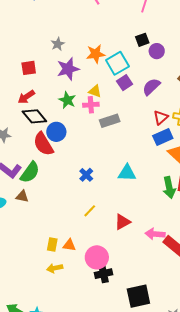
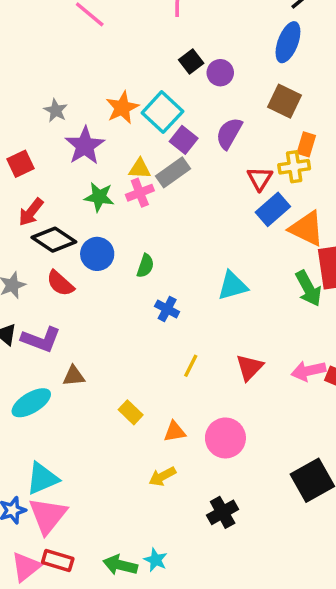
gray rectangle: (110, 121) -> (173, 172), moved
red semicircle: (43, 144) -> (60, 283), moved, size x0.7
green semicircle: (30, 172) -> (145, 266), moved, size x0.6
yellow rectangle: (52, 245) -> (131, 412), moved, turned -40
black cross: (103, 274) -> (223, 512), moved

